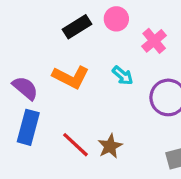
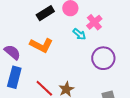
cyan arrow: (123, 75) -> (79, 34), moved

